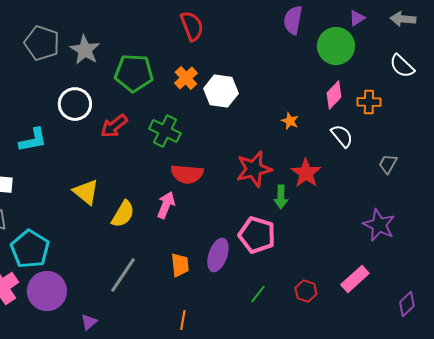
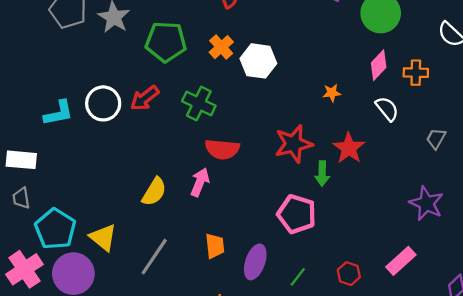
white circle: (75, 104) -> (103, 103), moved
orange star: (290, 121) -> (332, 93), turned -30
yellow triangle: (86, 192) -> (103, 237), moved
purple ellipse: (218, 255) -> (255, 262), moved

